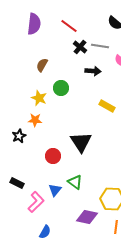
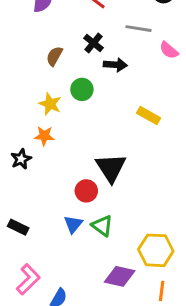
black cross: (80, 47) -> (94, 43), moved
black arrow: (93, 71) -> (115, 65), moved
red circle: (53, 156) -> (86, 191), moved
blue triangle: (55, 190) -> (73, 224), moved
pink L-shape: (36, 202) -> (28, 279), moved

